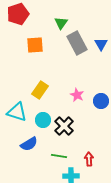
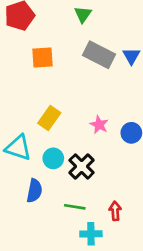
green triangle: (61, 23) -> (83, 14), moved
gray rectangle: (77, 43) -> (99, 55), turned -35
blue semicircle: (29, 144) -> (34, 191), turned -48

